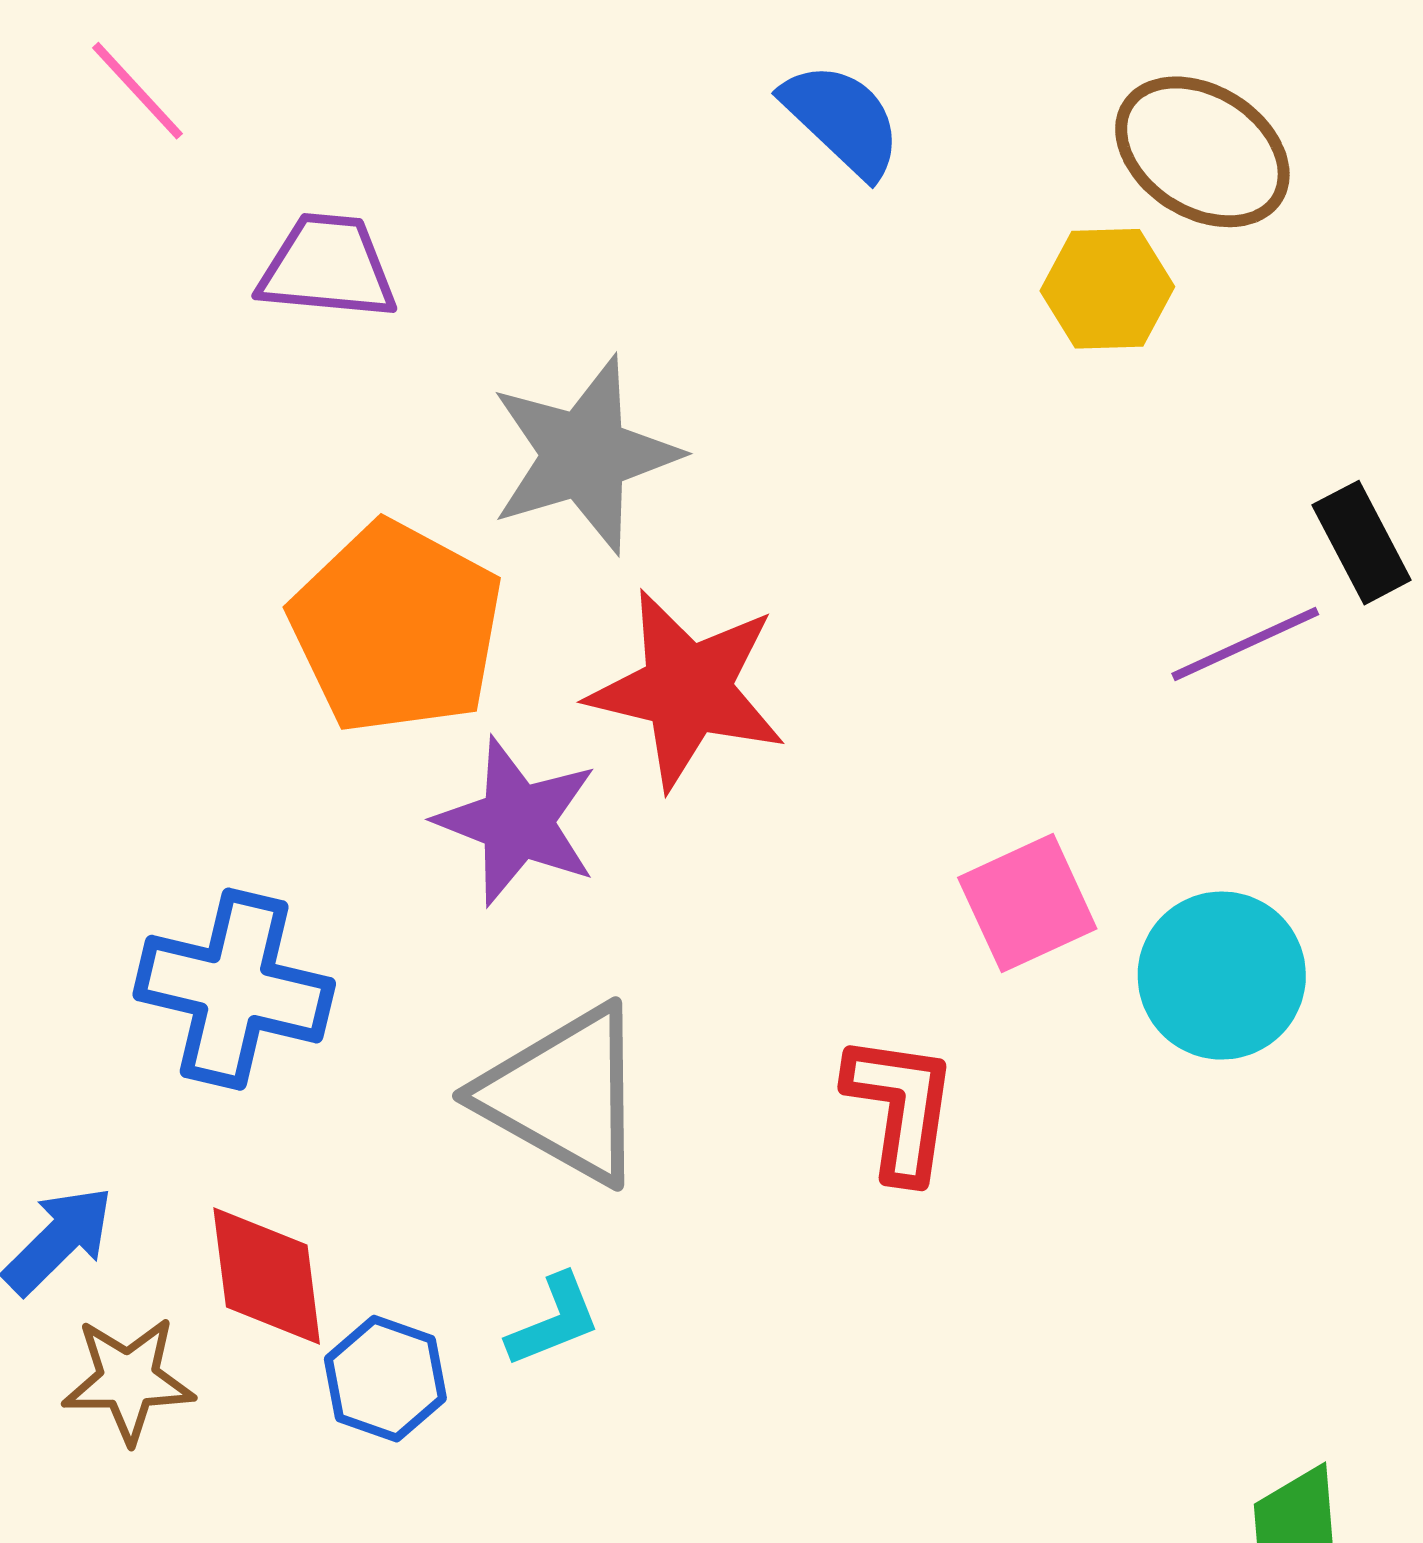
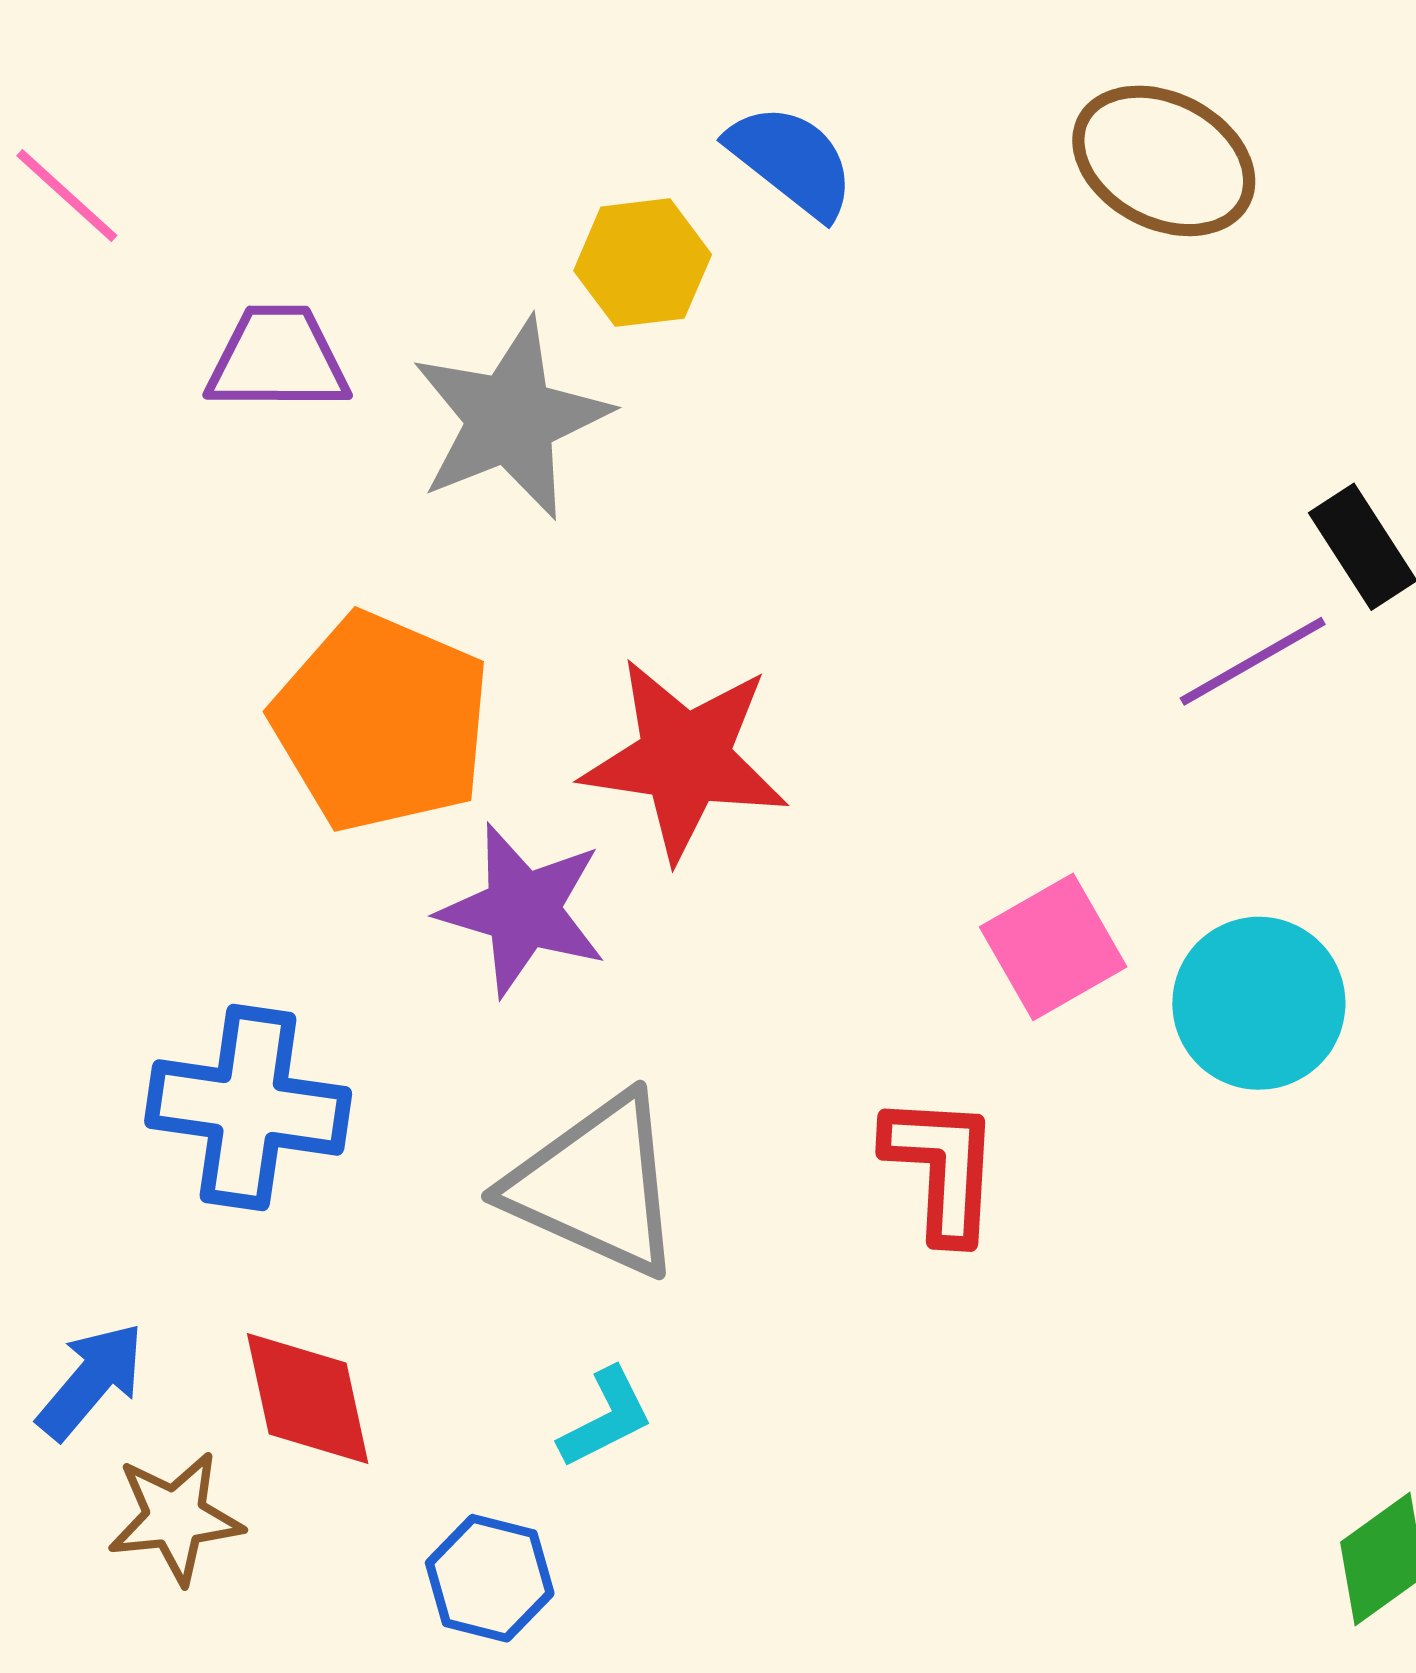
yellow hexagon: (1107, 289) -> (643, 263), moved
gray star: (584, 455) -> (511, 419), moved
blue hexagon: (385, 1379) -> (490, 1578), moved

